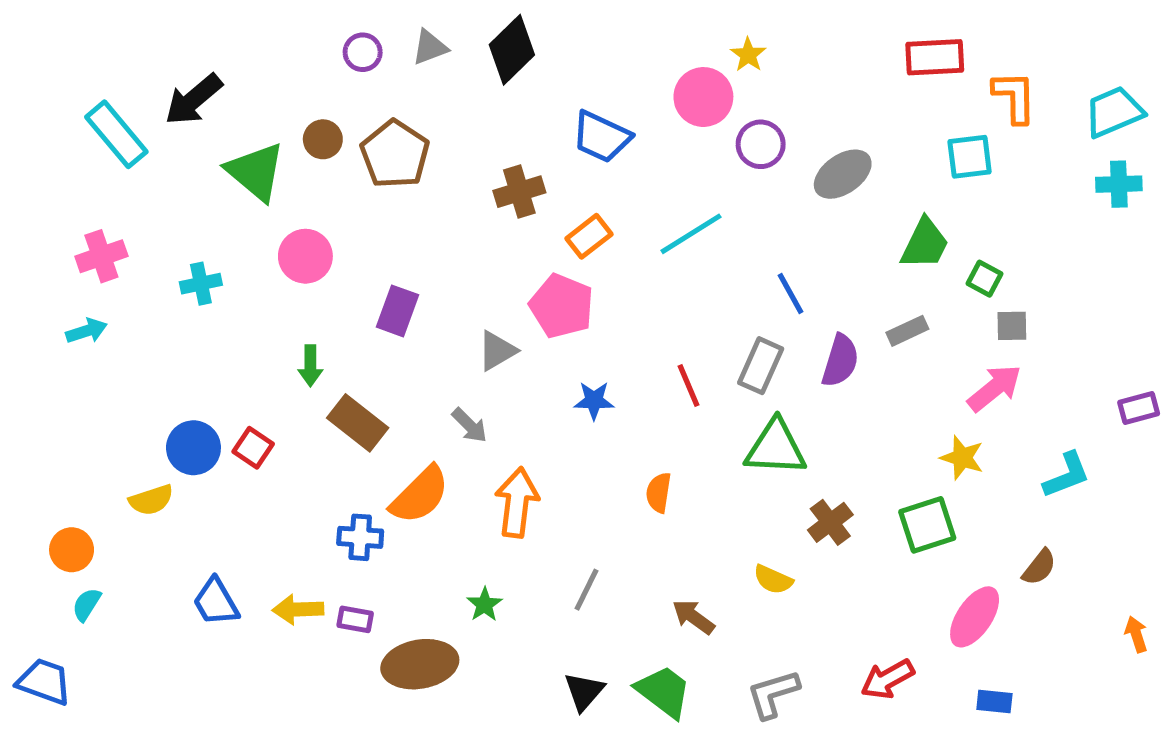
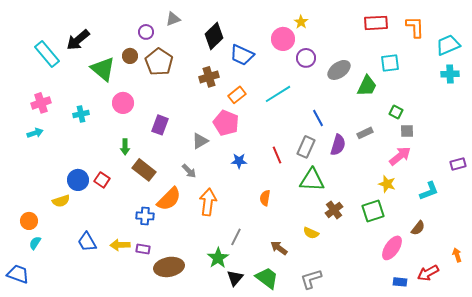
black diamond: (512, 50) -> (214, 36), moved
purple circle: (363, 52) -> (146, 32), moved
orange L-shape: (1014, 97) -> (415, 27), moved
green trapezoid: (925, 244) -> (367, 86), moved
green star: (485, 604) -> (218, 258), moved, size x1.5
red arrow: (887, 679) -> (428, 273), moved

